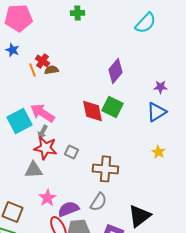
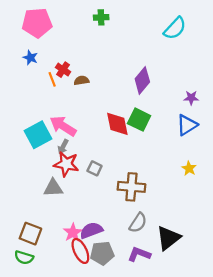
brown semicircle: (51, 70) -> (81, 80), moved
pink star: (47, 198) -> (73, 233), moved
gray semicircle: (98, 202) -> (138, 223), moved

